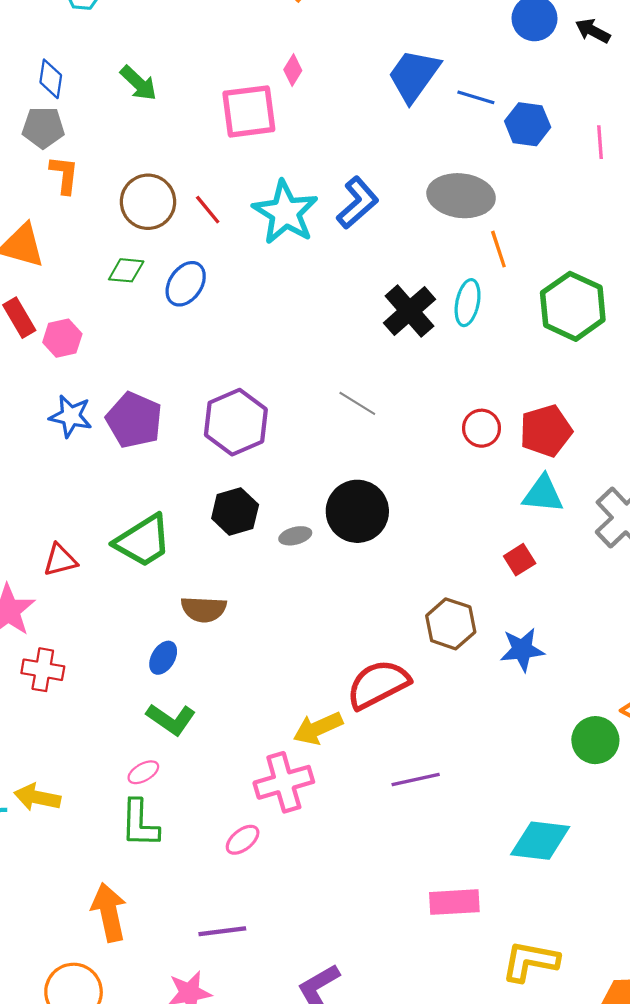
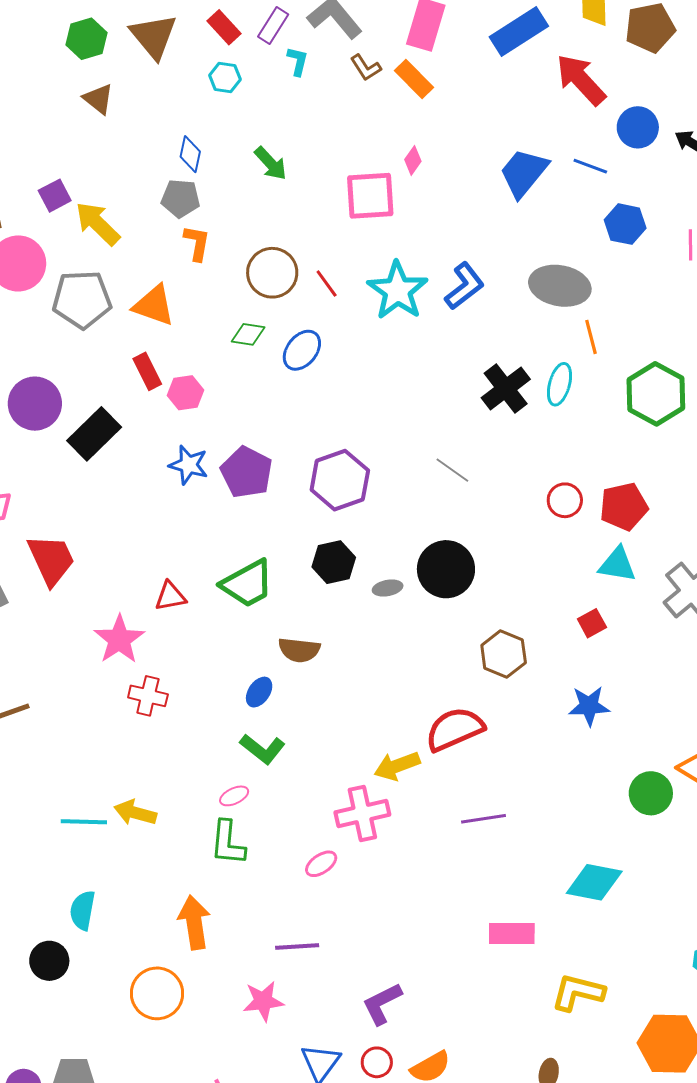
blue line: (476, 97) -> (590, 166), moved
brown hexagon: (451, 624) -> (504, 654), moved

